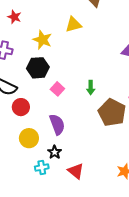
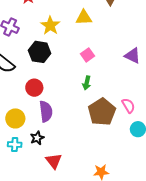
pink square: (57, 89) -> (87, 55), moved
red circle: (21, 107) -> (34, 88), moved
cyan cross: (42, 167) -> (15, 145), moved

